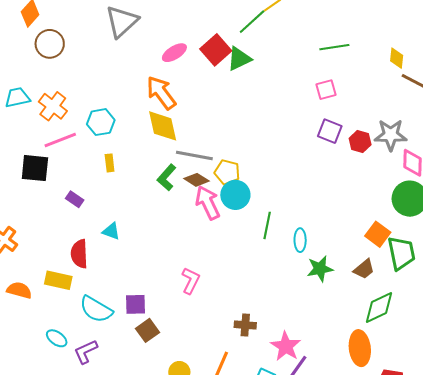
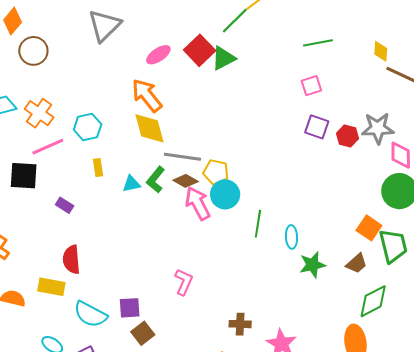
cyan triangle: (111, 231) -> (131, 184), moved, turned -30

